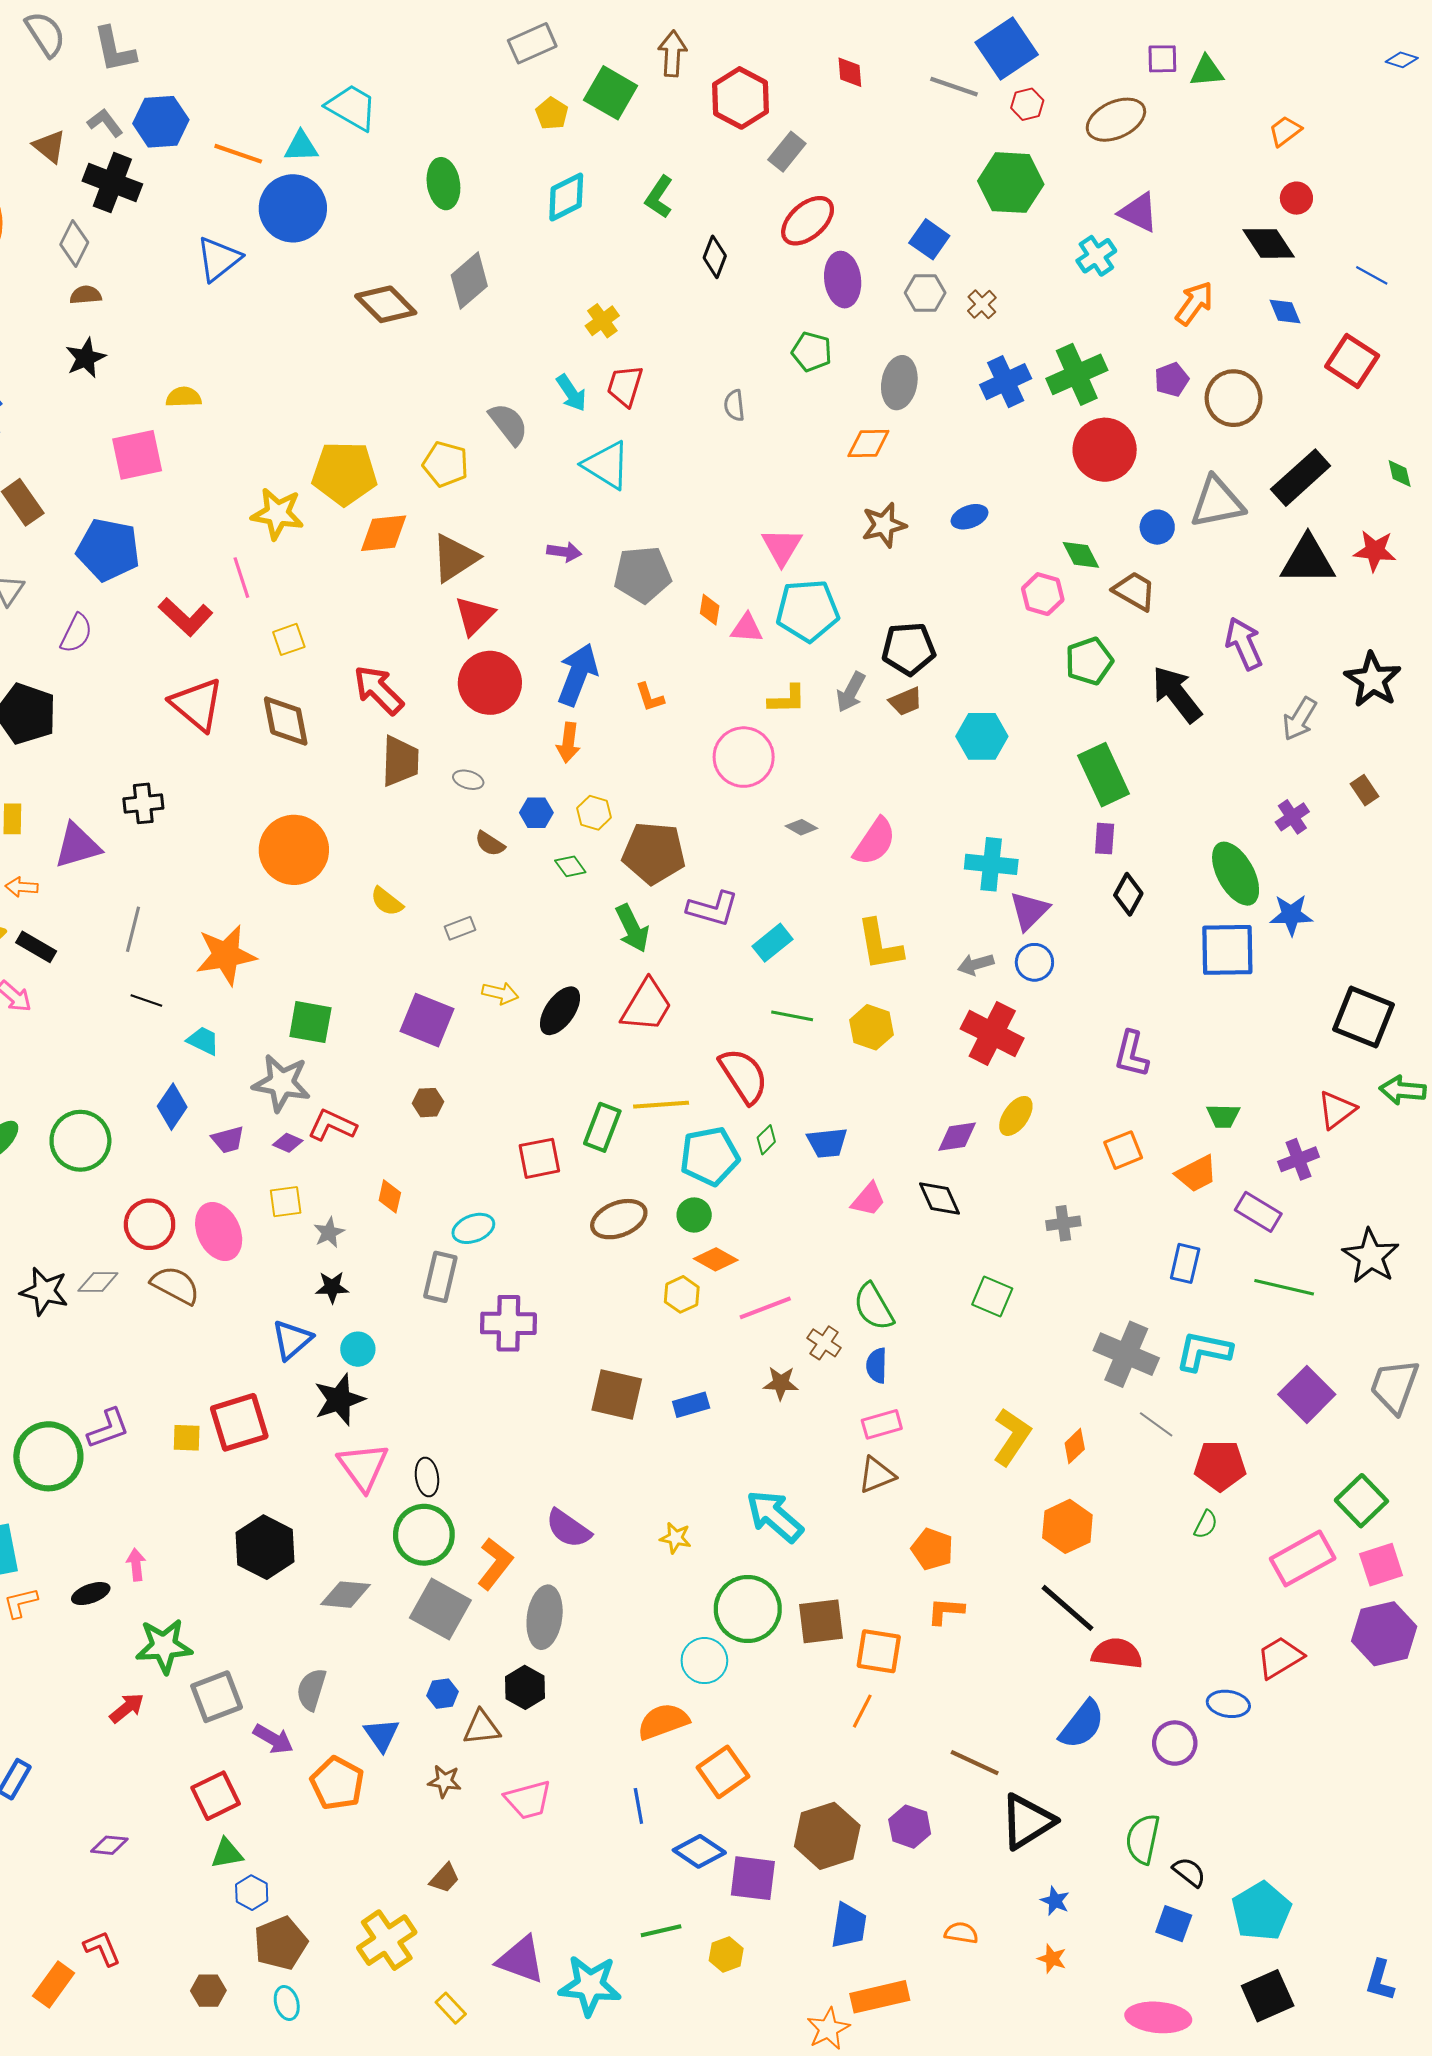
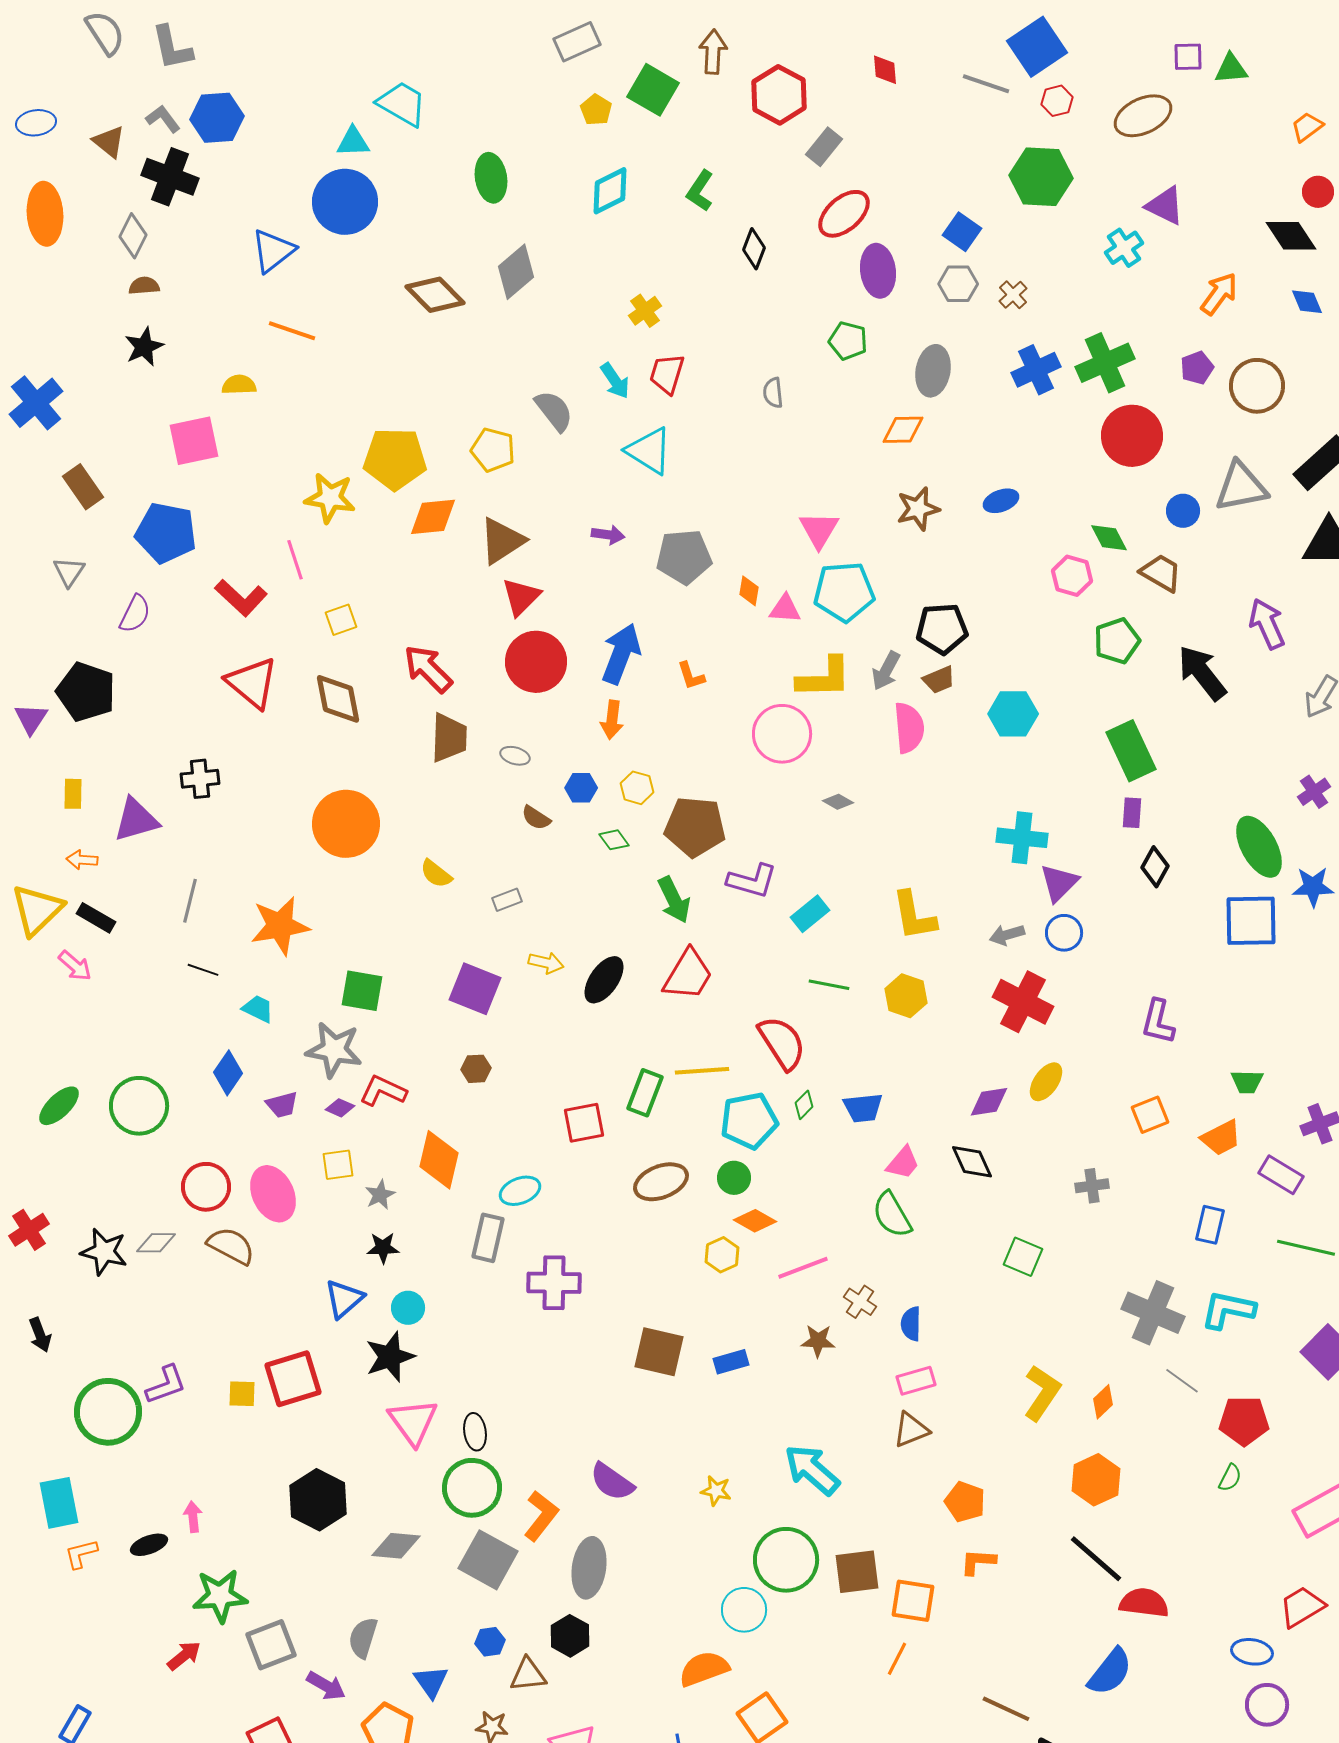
orange line: (238, 154) -> (292, 331), moved
yellow L-shape: (787, 699) -> (824, 678), size x1.5
pink semicircle: (875, 842) -> (909, 728), moved, turned -39
orange diamond: (390, 1196) -> (439, 1160), size x1.8
green semicircle: (874, 1307) -> (892, 1215), moved
purple circle: (1175, 1743) -> (1267, 1705), moved

